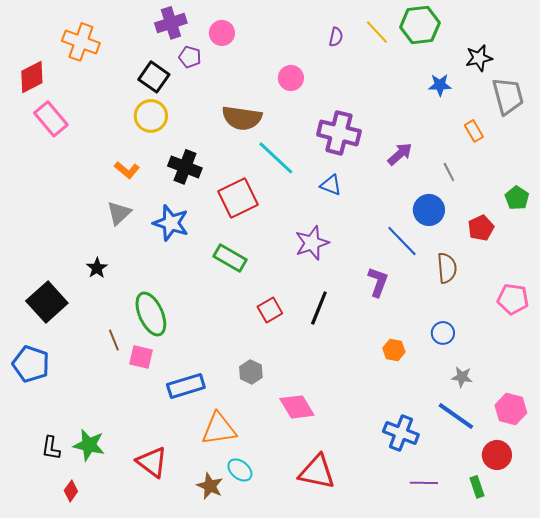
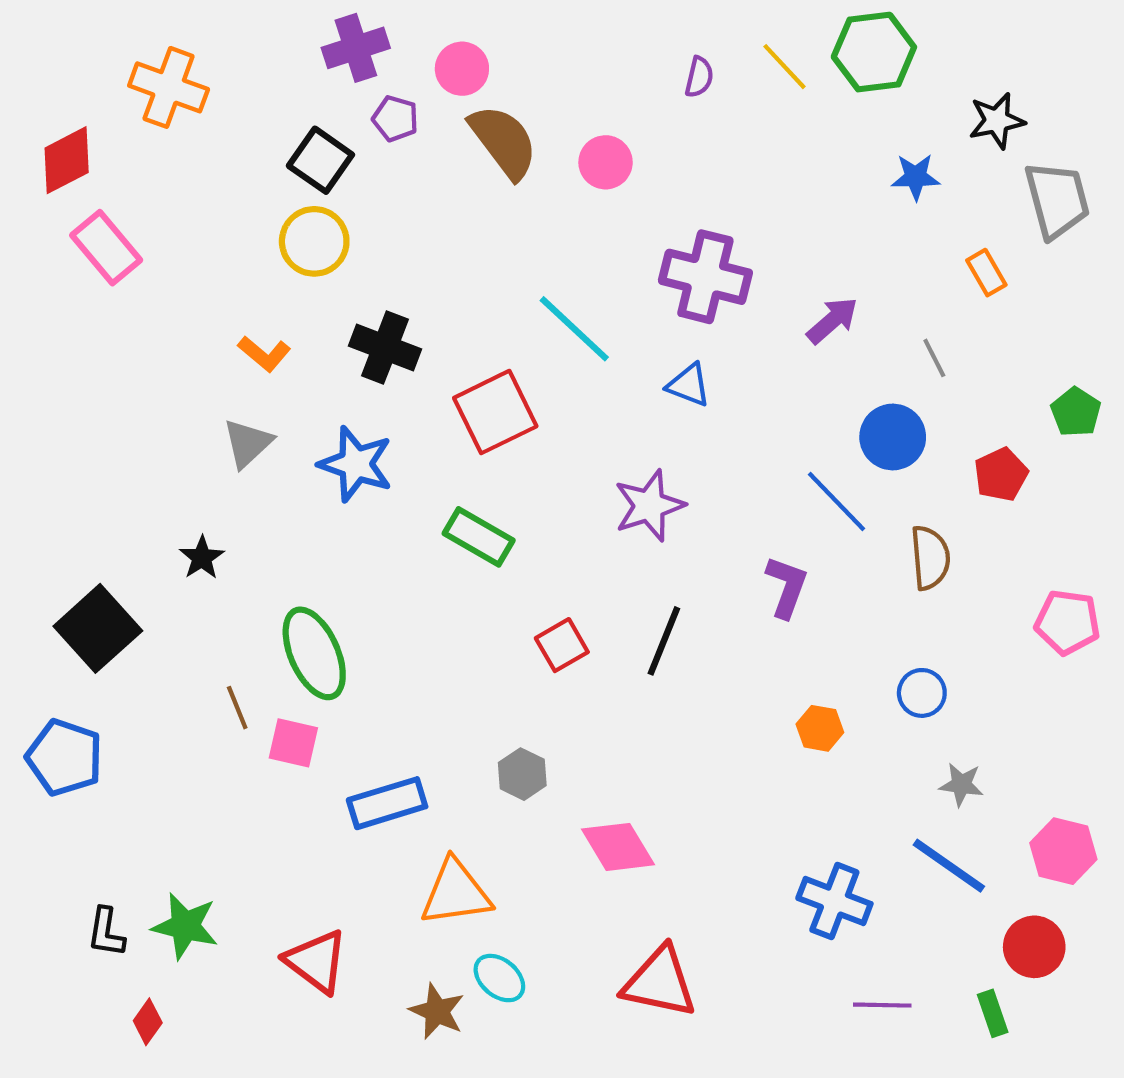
brown semicircle: (242, 118) -> (504, 142), moved, turned -135

